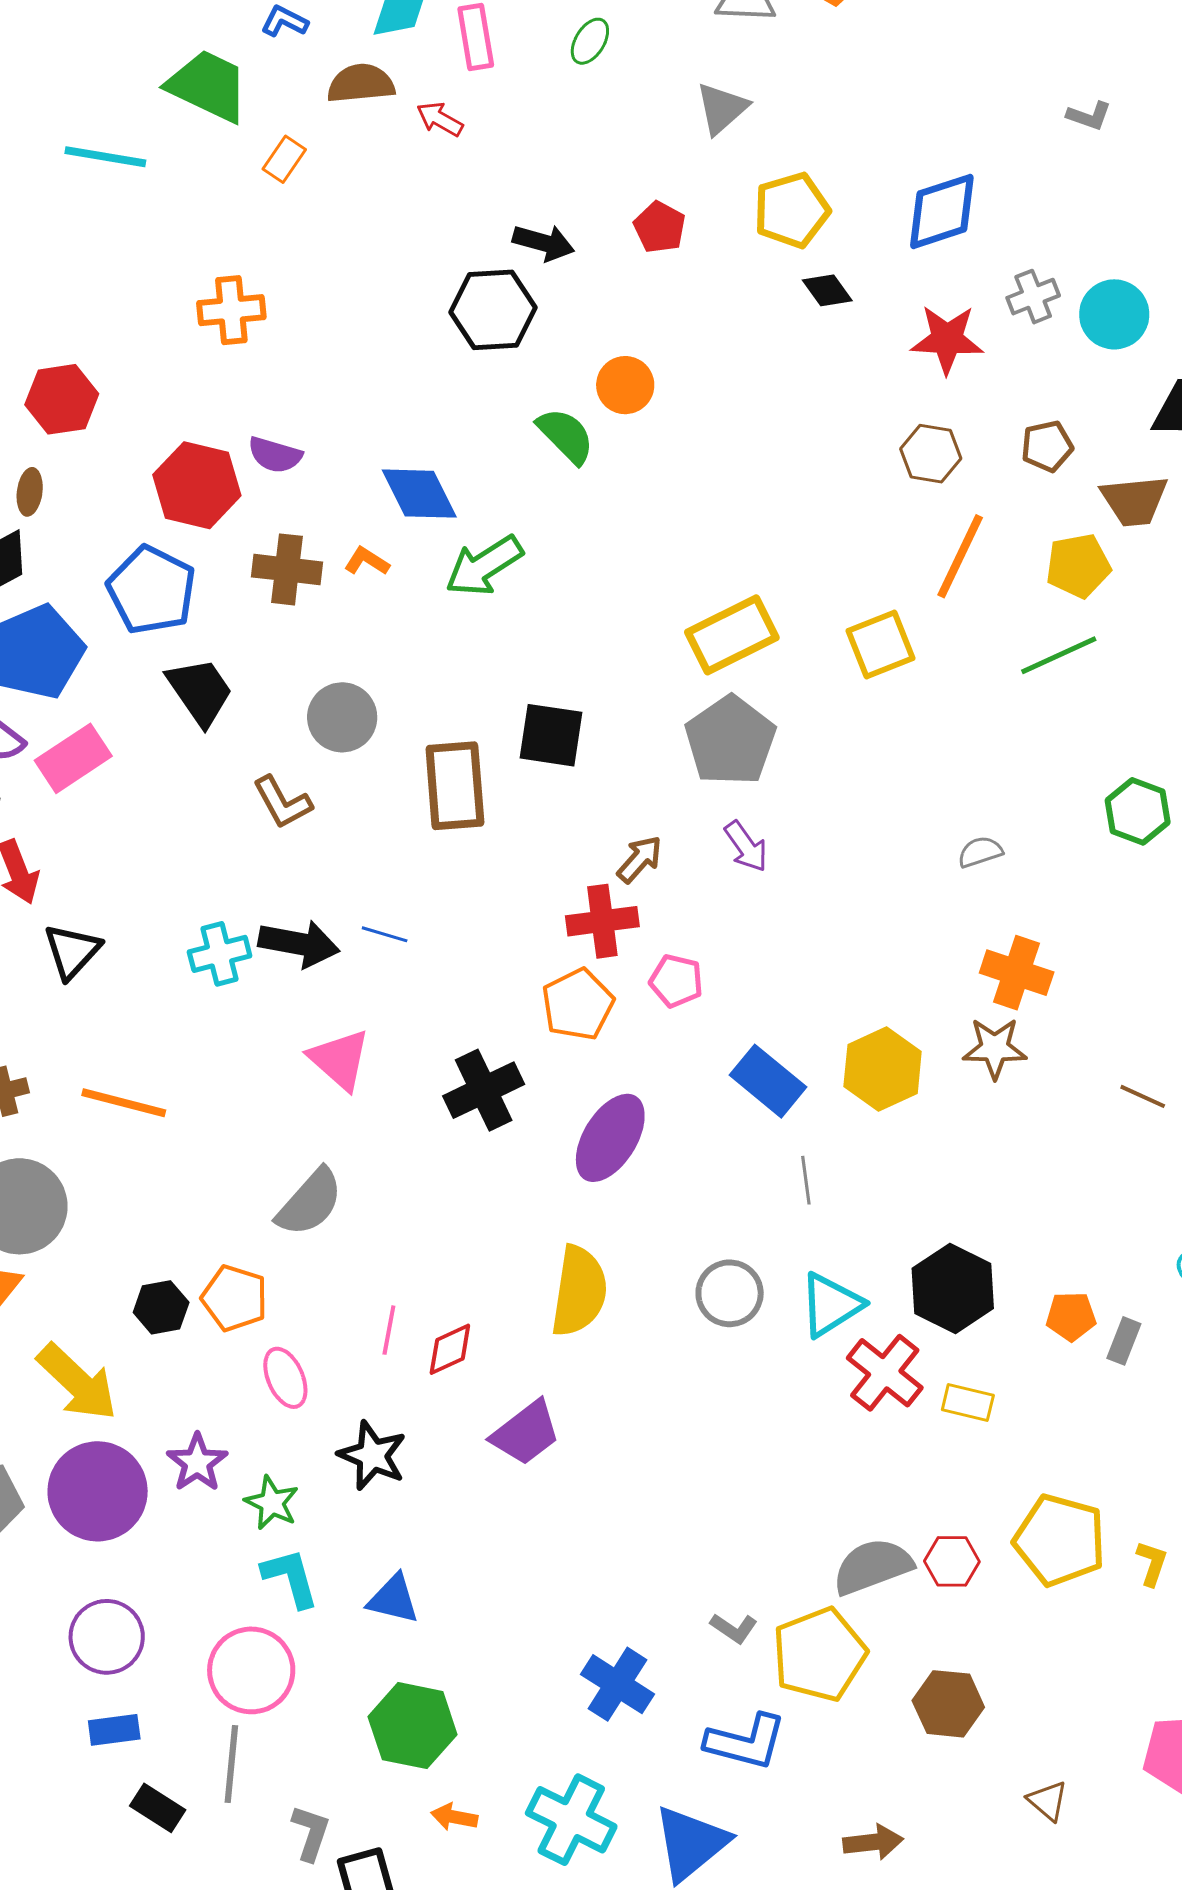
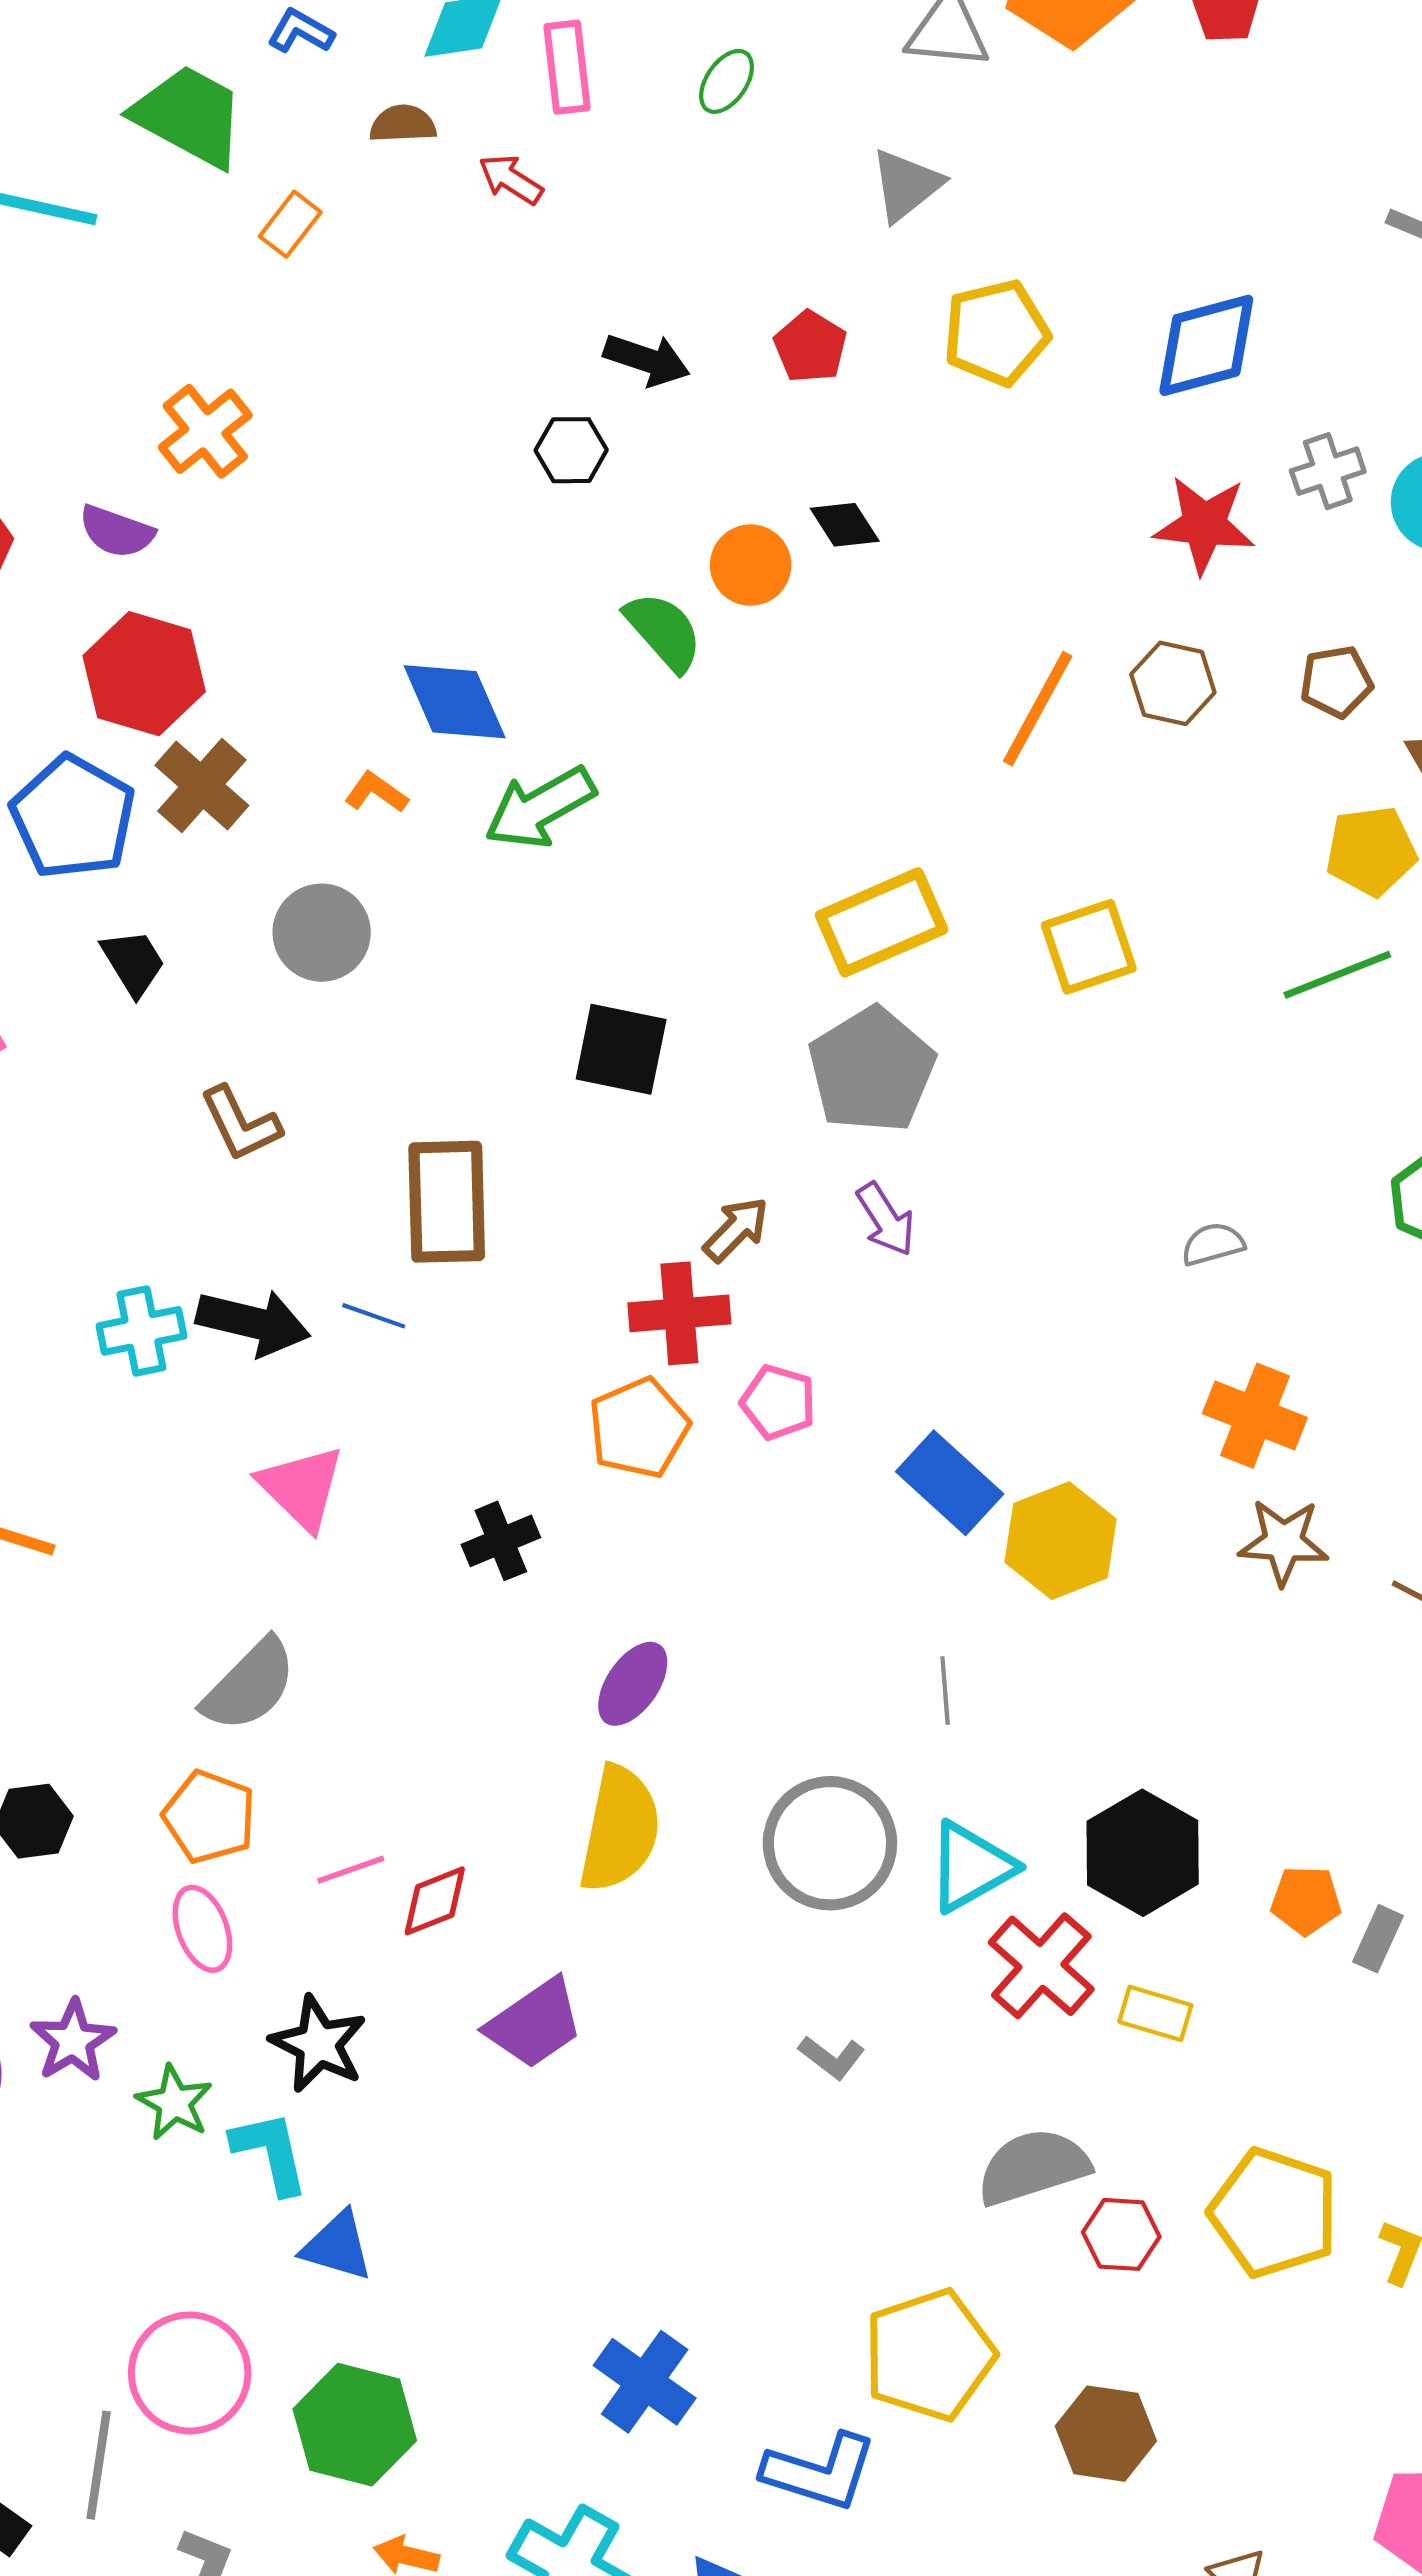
brown semicircle: (361, 84) -> (403, 124), size x0.7
black diamond: (827, 290) -> (845, 525), moved
orange cross: (231, 310) -> (205, 431), turned -36
black hexagon: (493, 310) -> (571, 450), size x0.6
purple semicircle: (275, 455) -> (117, 532), moved
orange line: (960, 556) -> (1038, 709), moved
brown cross: (287, 569) -> (202, 785), moved, turned 32
black trapezoid: (200, 691) -> (133, 962), size x0.7
gray circle: (342, 717) -> (322, 933), moved
brown rectangle: (455, 786) -> (447, 1202), moved
brown star: (995, 1048) -> (1283, 1542), moved
blue rectangle: (768, 1081) -> (950, 1483), moved
black cross: (484, 1090) -> (501, 1541), size x0.7
purple ellipse: (610, 1138) -> (633, 1684), moved, size x0.7
gray circle: (730, 1293) -> (830, 1843), size x1.4
orange pentagon: (235, 1298) -> (209, 1817), moved
pink line: (389, 1330) -> (351, 1870), turned 57
gray semicircle: (873, 1566) -> (1033, 2167), moved
cyan L-shape: (290, 1578) -> (270, 2152), moved
gray L-shape: (734, 1628) -> (832, 2057), moved
pink circle: (251, 1670) -> (190, 2373), moved

